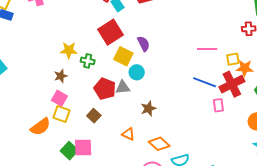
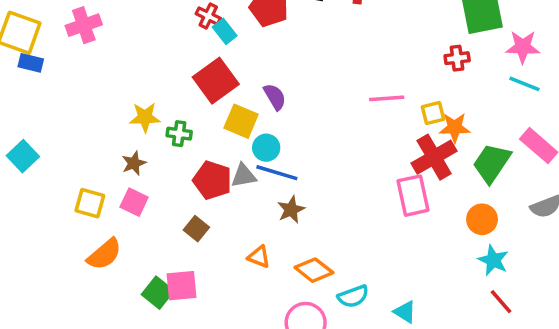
blue line: (205, 82) -> (277, 173), moved
pink rectangle: (218, 105) -> (413, 196), size x1.6
yellow square: (62, 114) -> (90, 203), moved

